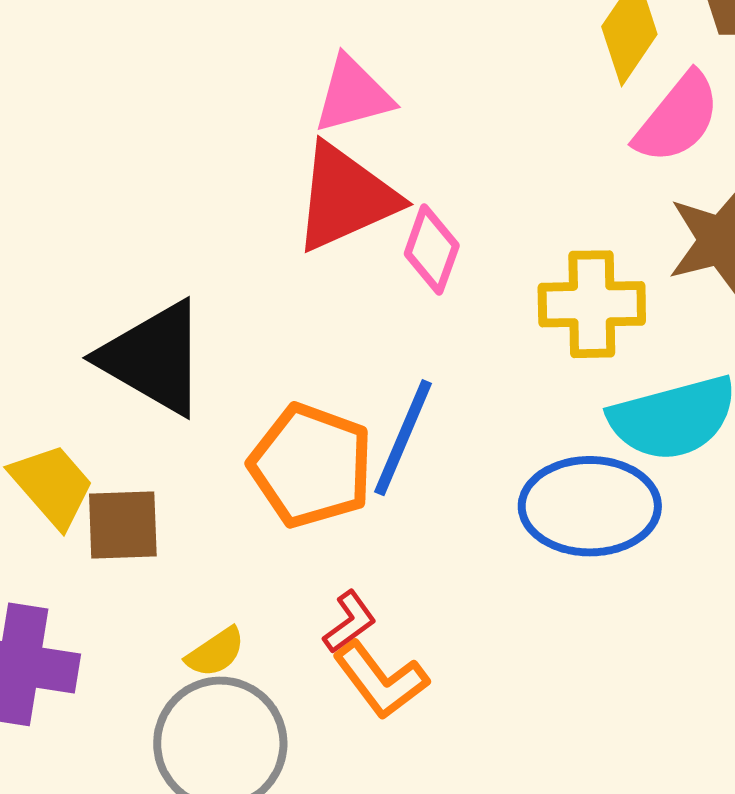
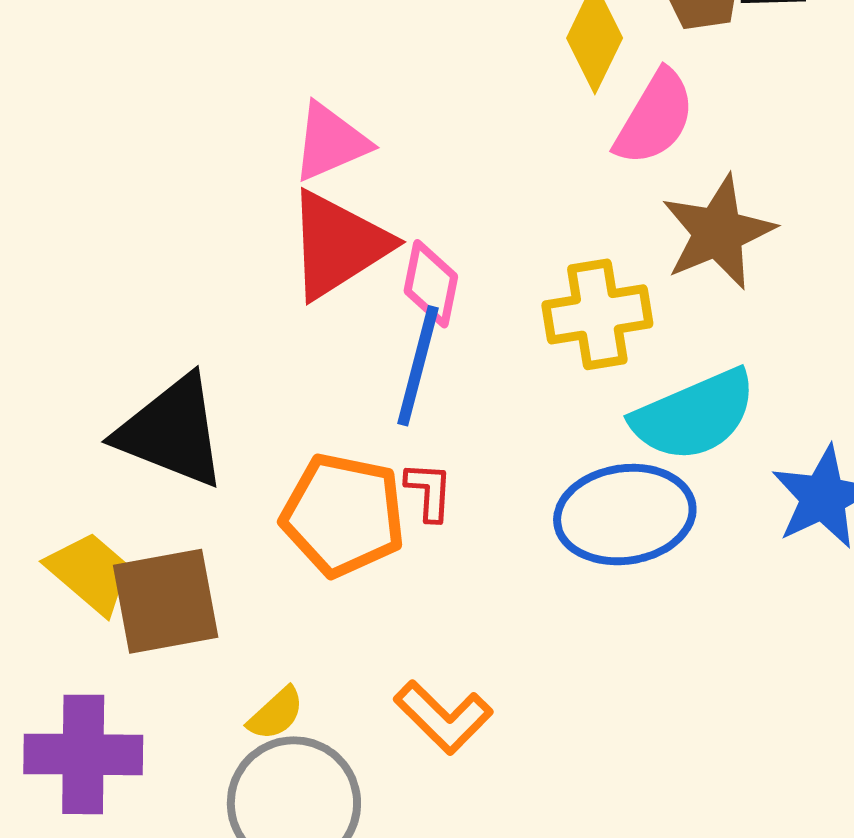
blue line: (403, 438) -> (418, 366), moved
brown square: (123, 525) -> (166, 601), size x1.4
red L-shape: (350, 622) -> (429, 491), moved, turned -42

